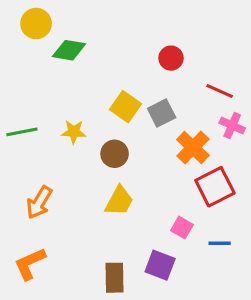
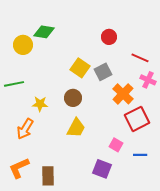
yellow circle: (36, 24) -> (23, 45), moved
yellow star: (74, 132) -> (40, 104), moved
brown rectangle: (115, 278) -> (48, 176), moved

